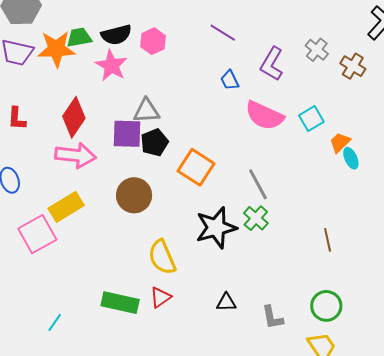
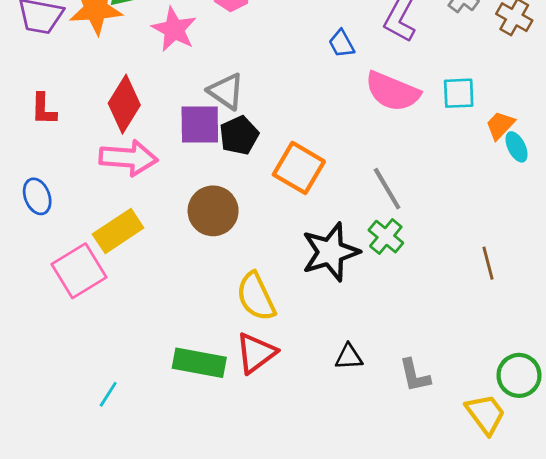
gray triangle: (146, 111) -> (226, 91), turned 40
cyan square: (311, 119) -> (459, 93), turned 30
red triangle: (160, 297) -> (256, 353), size x1.4
green circle: (326, 306) -> (519, 375), moved

